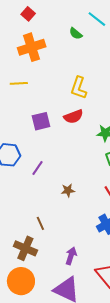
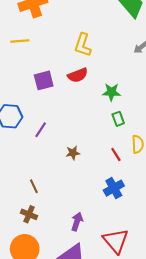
brown line: (40, 223) -> (34, 186), moved
brown cross: (25, 248) -> (29, 214), size x0.7

